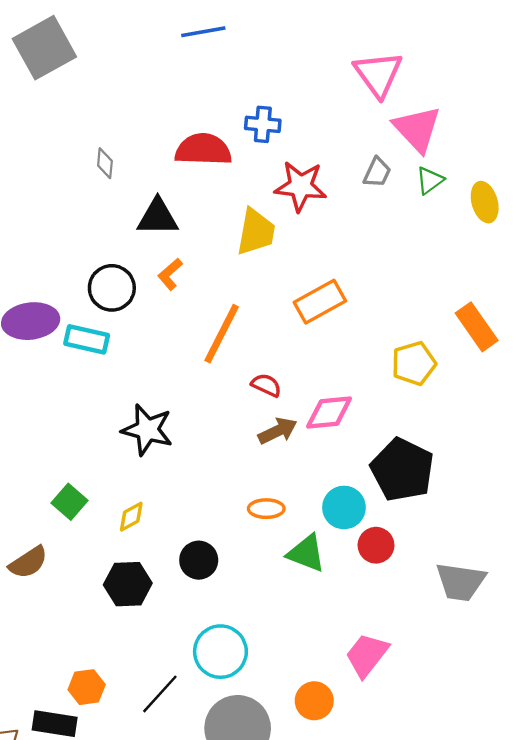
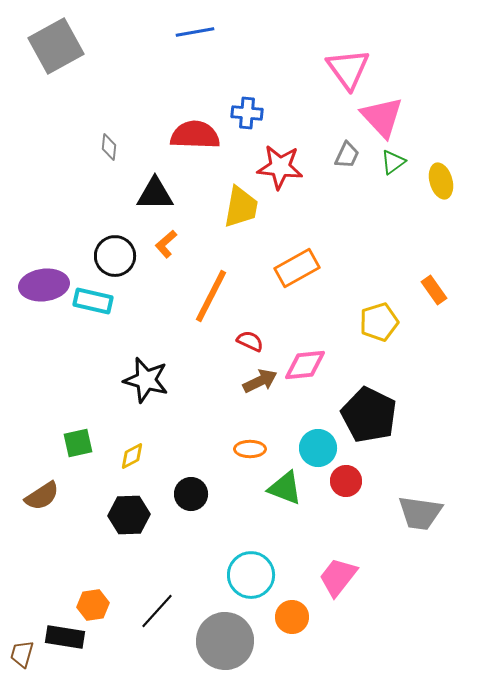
orange rectangle: (477, 327) -> (434, 290), size x0.7
green square: (69, 502) -> (78, 443), turned 36
cyan circle: (220, 652) -> (251, 575), moved

